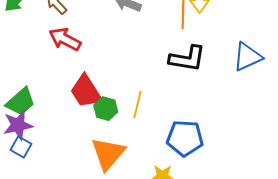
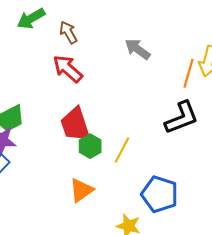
black L-shape: (187, 59) -> (182, 118), turned -45
orange triangle: (108, 154) -> (81, 190), size x0.7

